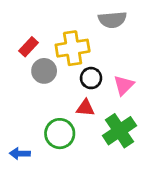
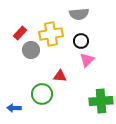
black circle: (91, 78) -> (81, 41), moved
green cross: (120, 131) -> (101, 101), moved, turned 30

